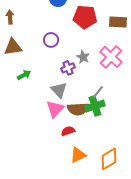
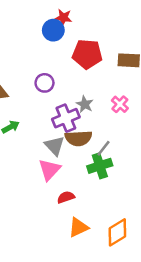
pink cross: (111, 57) -> (120, 104), size x0.6
purple cross: (68, 68) -> (66, 118), size x1.5
brown semicircle: (78, 109) -> (78, 138), moved

